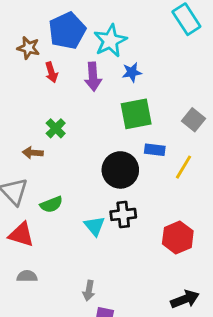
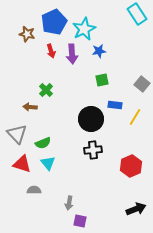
red arrow: (51, 72) -> (51, 51), moved
green square: (136, 114) -> (102, 80), size x0.6
cyan triangle: (94, 226) -> (48, 163), moved
gray semicircle: (27, 276) -> (34, 190), moved

